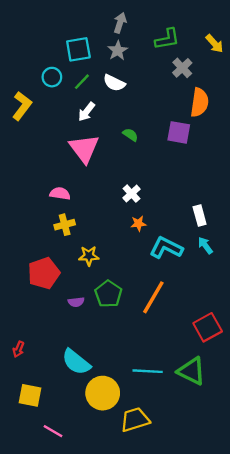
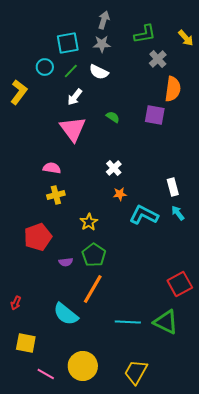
gray star: (118, 51) -> (102, 44), turned 30
yellow star: (89, 256) -> (89, 222), moved, turned -30
orange line: (153, 297) -> (93, 289), moved
yellow circle: (103, 393) -> (83, 366), moved
yellow trapezoid: (135, 420) -> (136, 372), moved, turned -44

